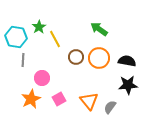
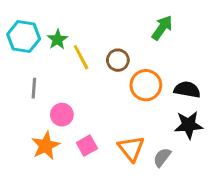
green arrow: (99, 29) -> (162, 28), moved, turned 90
cyan hexagon: (16, 37) -> (24, 37), moved
brown circle: (76, 57) -> (118, 60), moved

